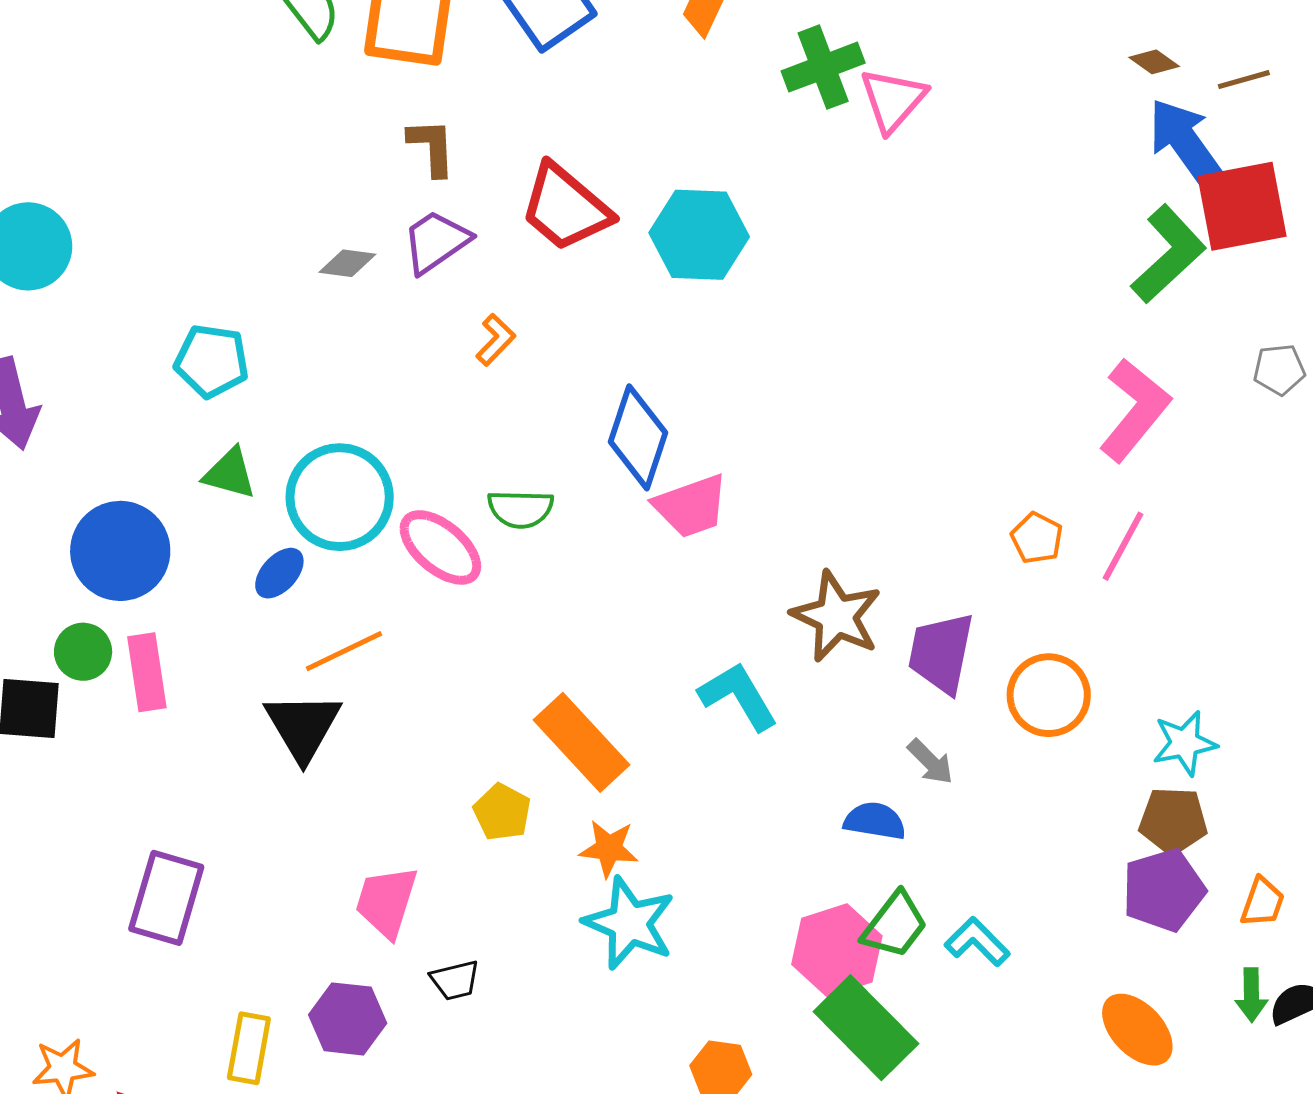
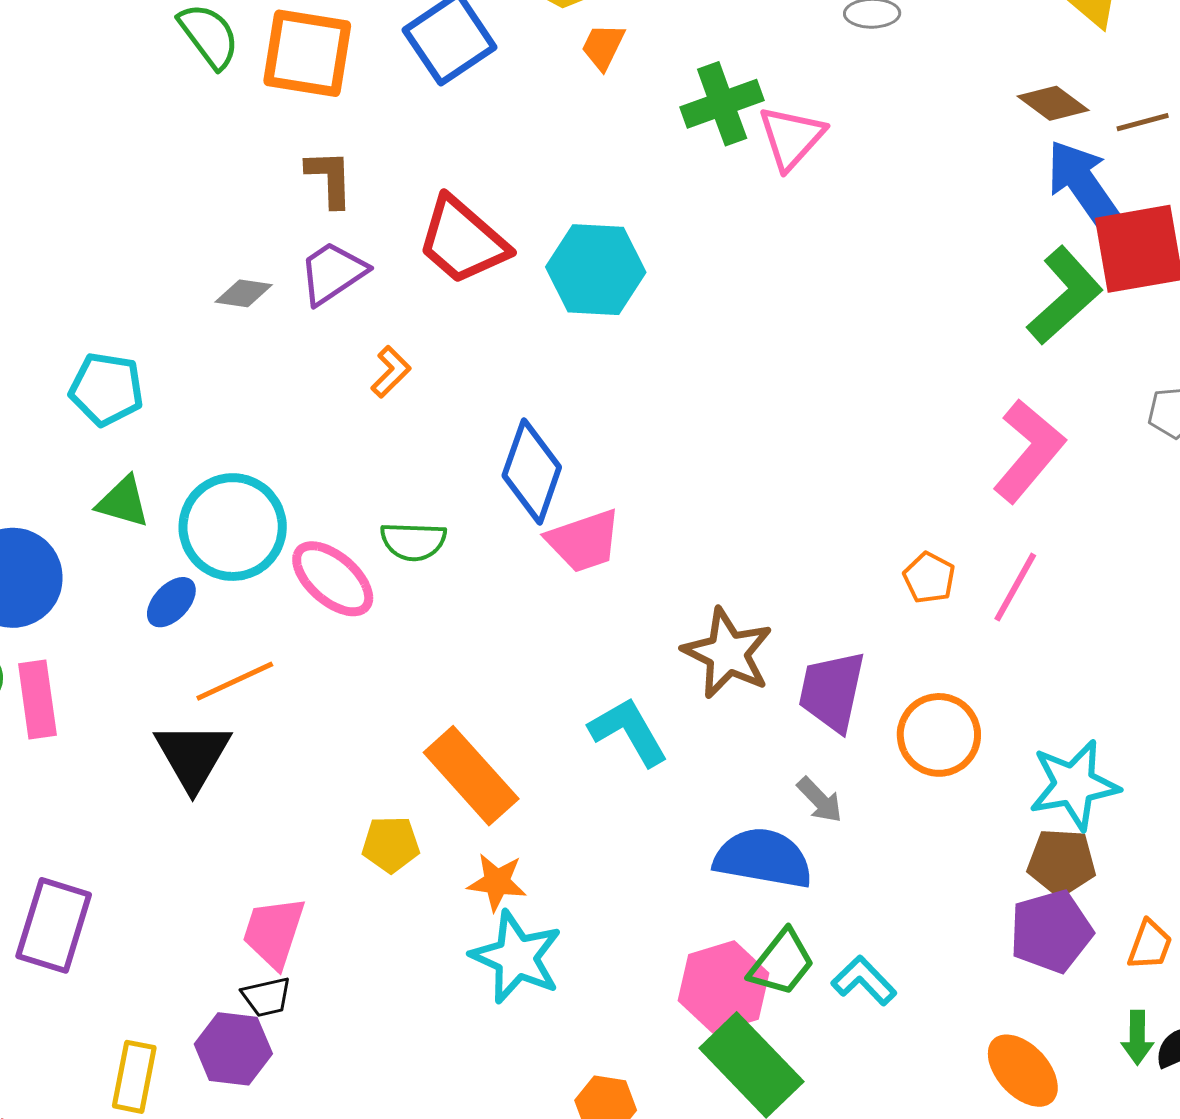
brown diamond: (1154, 62) -> (1053, 103), size x1.4
cyan star: (1185, 743) -> (1074, 785), size x1.4
yellow pentagon: (502, 812) -> (391, 844), turned -30
blue semicircle: (875, 821) -> (763, 858), size x1.6
black trapezoid: (455, 980) -> (267, 997), moved

